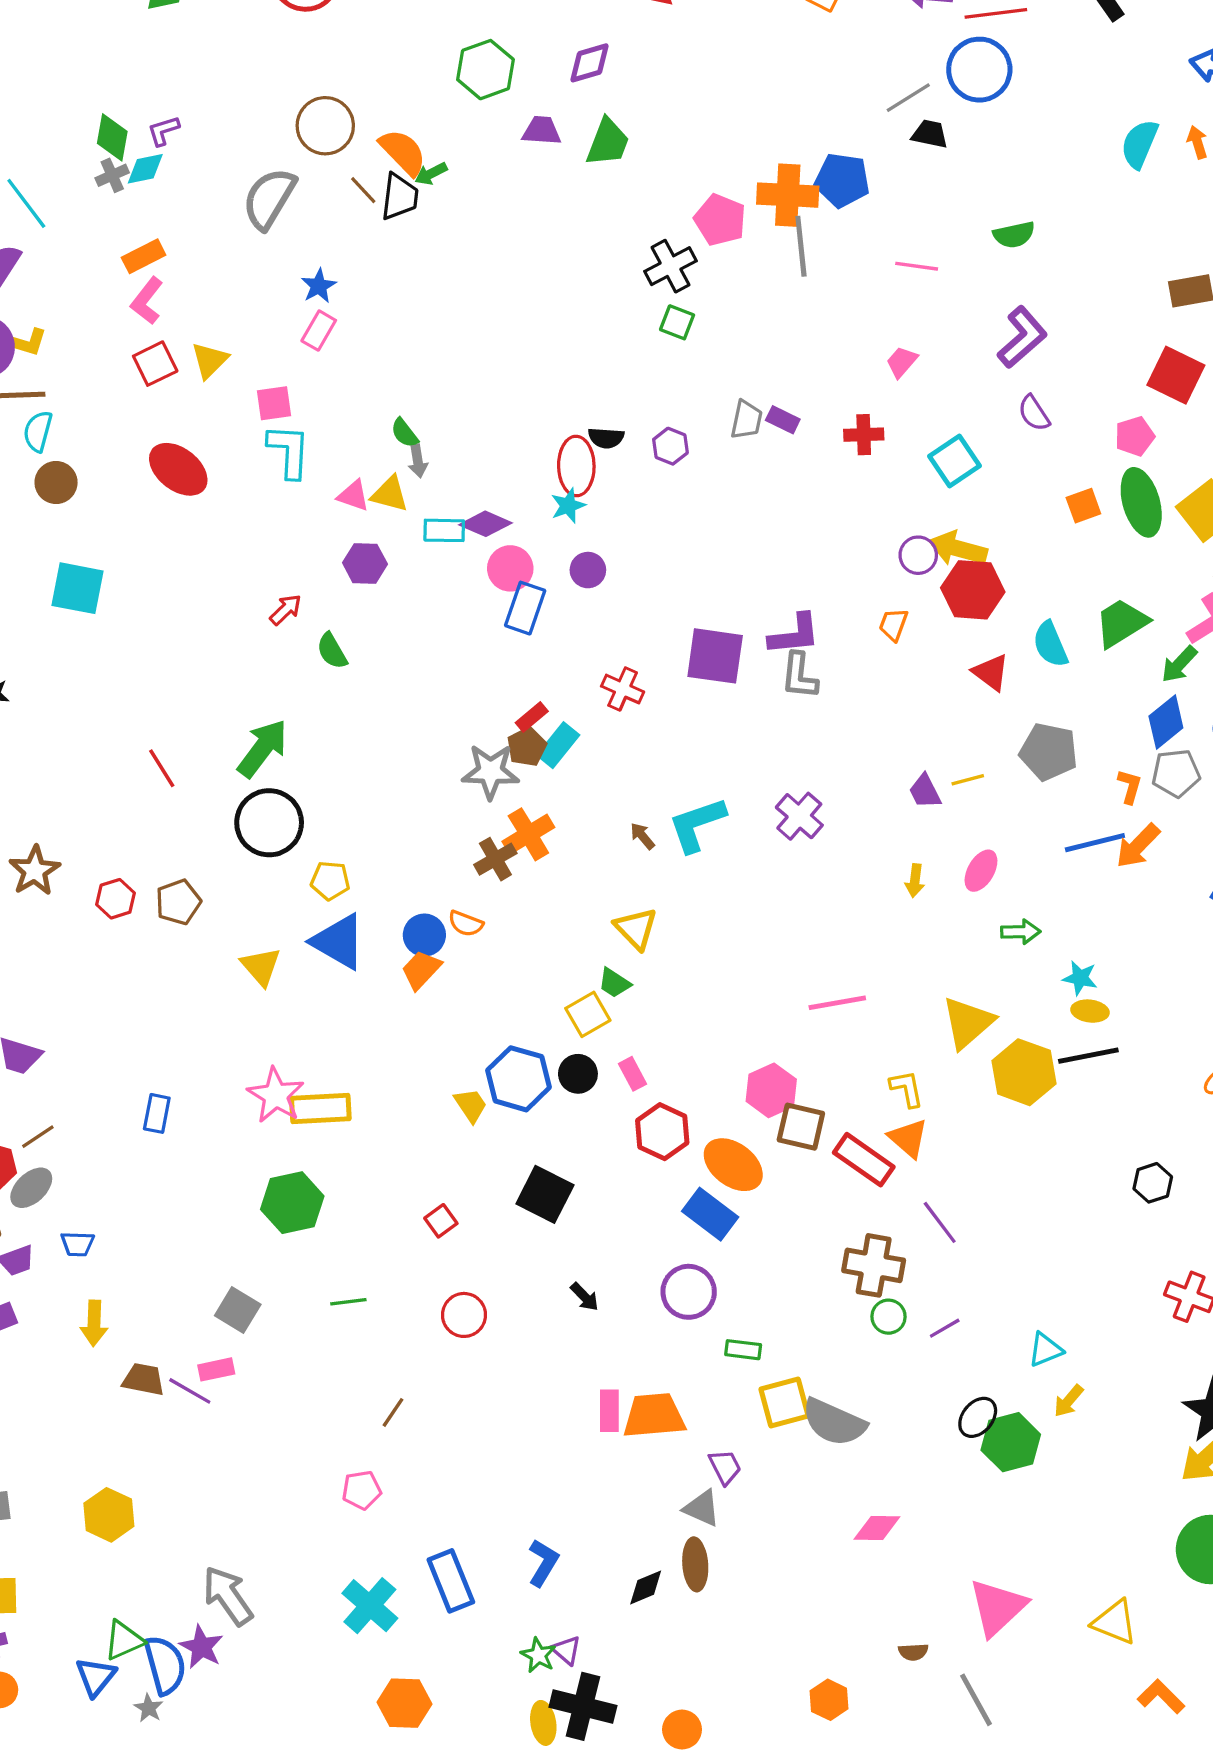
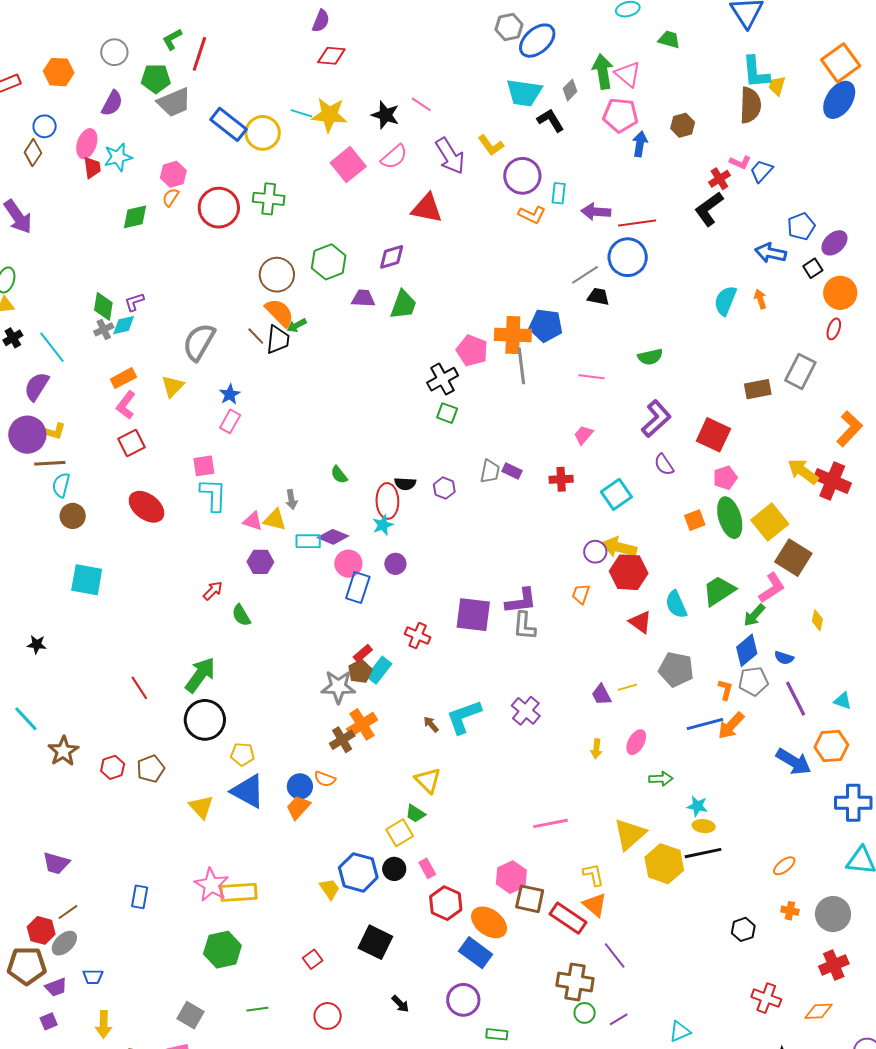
brown circle: (325, 126) -> (277, 275), moved
yellow triangle: (210, 360) -> (173, 386), moved
red square: (1176, 375) -> (713, 435), moved
green semicircle: (405, 433) -> (339, 475), moved

